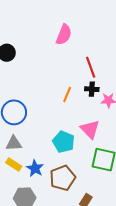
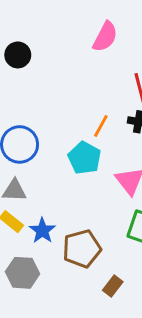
cyan pentagon: (64, 142) -> (84, 158), moved

